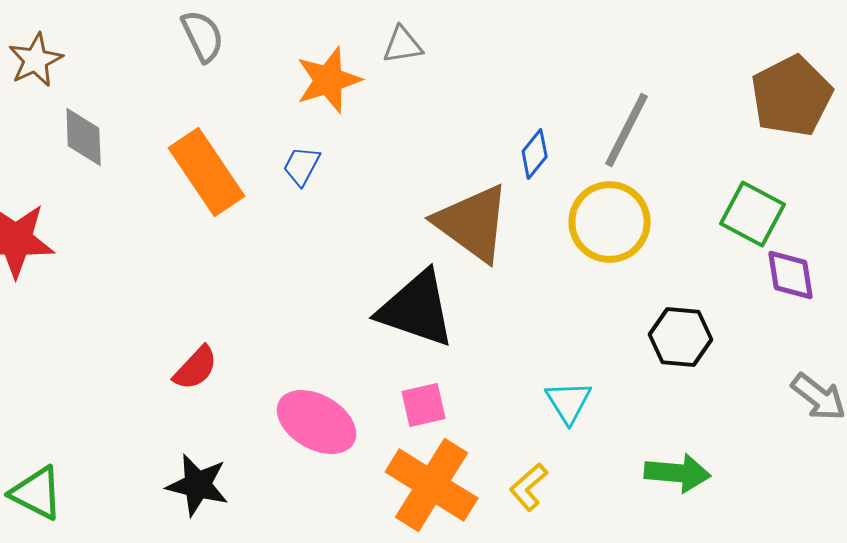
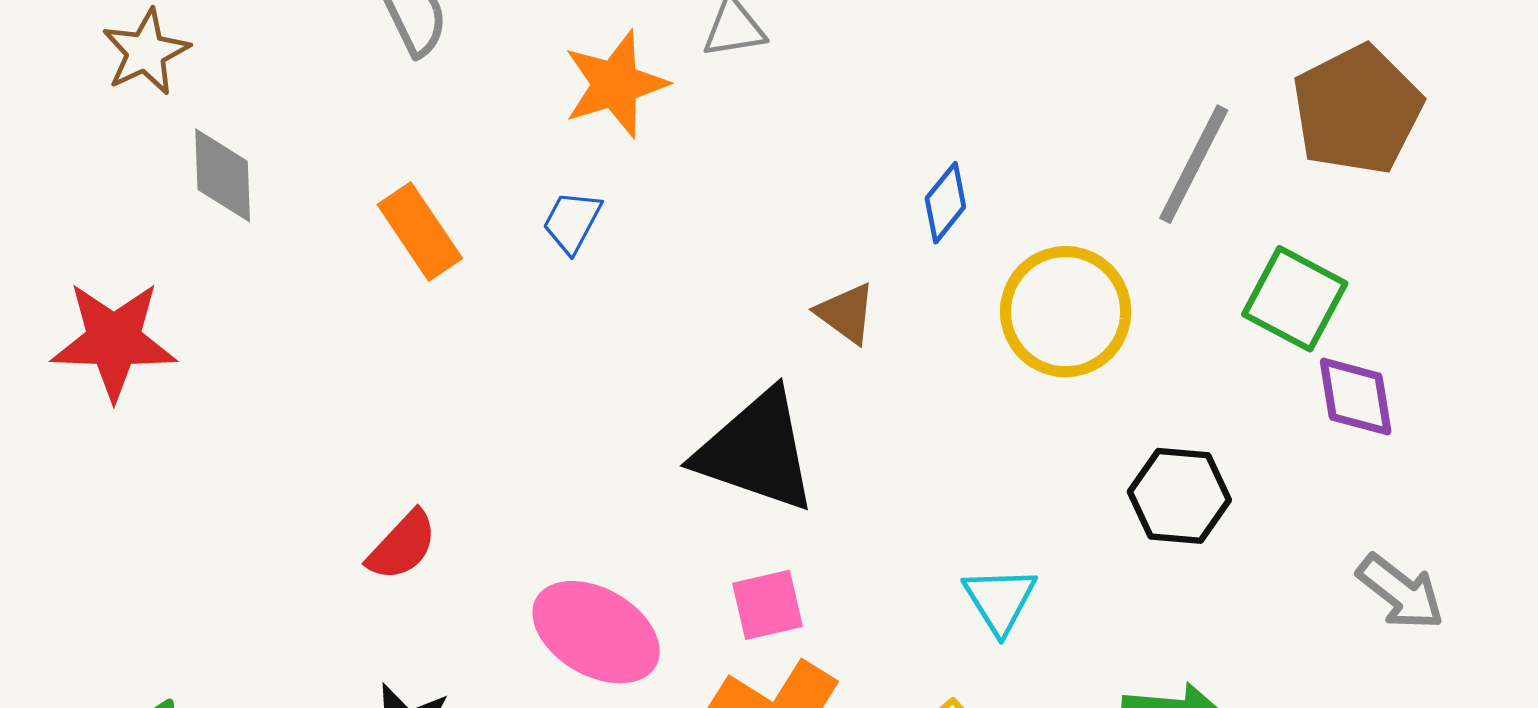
gray line: (627, 130) -> (1194, 164), moved
orange rectangle: (207, 172) -> (420, 231), size x0.7
brown triangle: (473, 223) -> (846, 313), size x0.5

